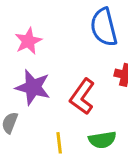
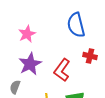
purple star: (33, 87) -> (30, 64), turned 30

